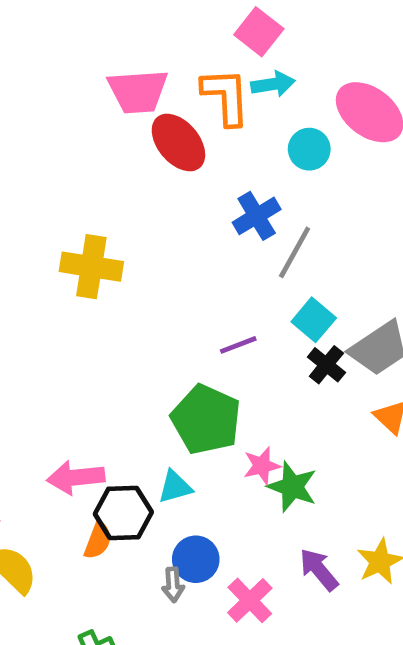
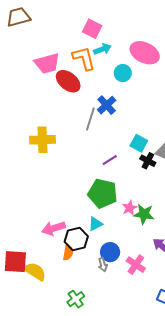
gray line: (295, 252) -> (90, 119), moved

